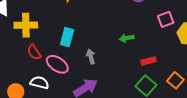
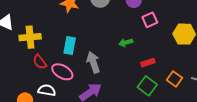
pink square: (166, 19) -> (150, 20), moved
gray arrow: (91, 57) -> (93, 62), size x1.5

